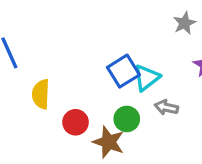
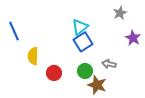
cyan triangle: (147, 78) -> (80, 27), moved
brown star: (109, 142) -> (97, 85), moved

